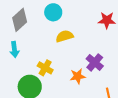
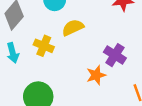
yellow cross: (45, 68) -> (44, 46), moved

